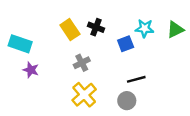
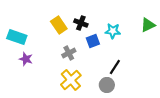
cyan star: (145, 28) -> (113, 31), moved
blue square: (126, 44) -> (93, 41), moved
black line: (136, 79) -> (115, 67), turned -42

